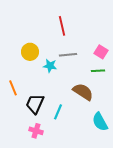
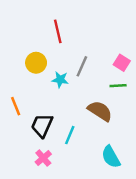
red line: (62, 26) -> (58, 31), moved
gray line: (68, 55) -> (82, 66), turned -60
cyan semicircle: (100, 122) -> (111, 157), moved
pink cross: (36, 131) -> (43, 158), turned 32

